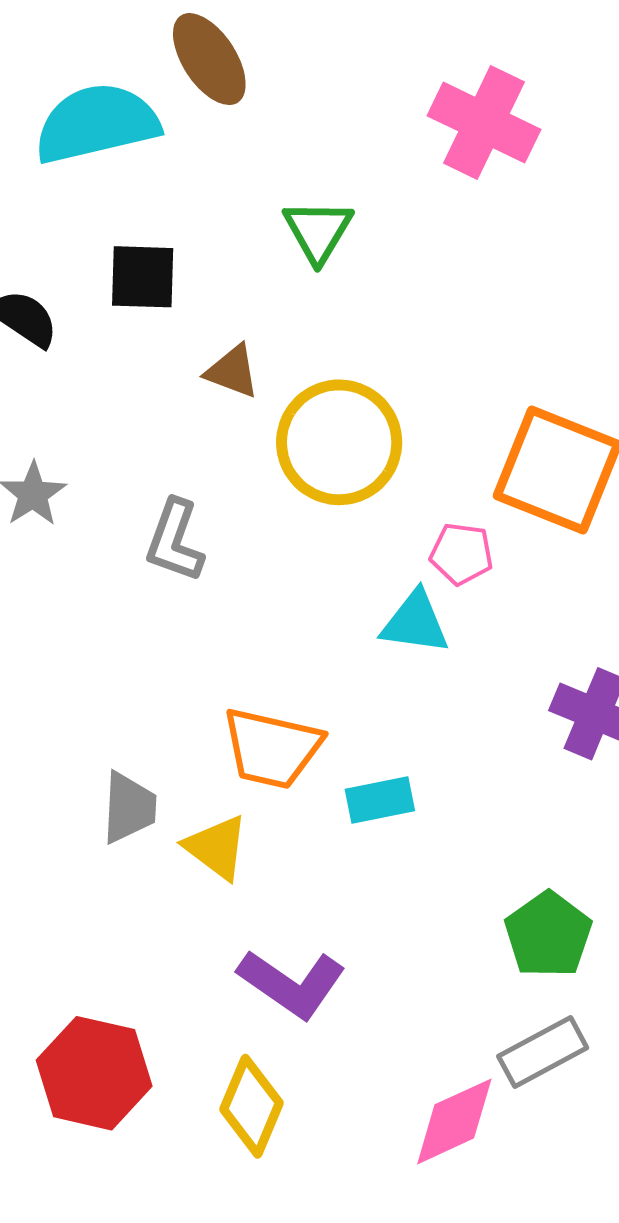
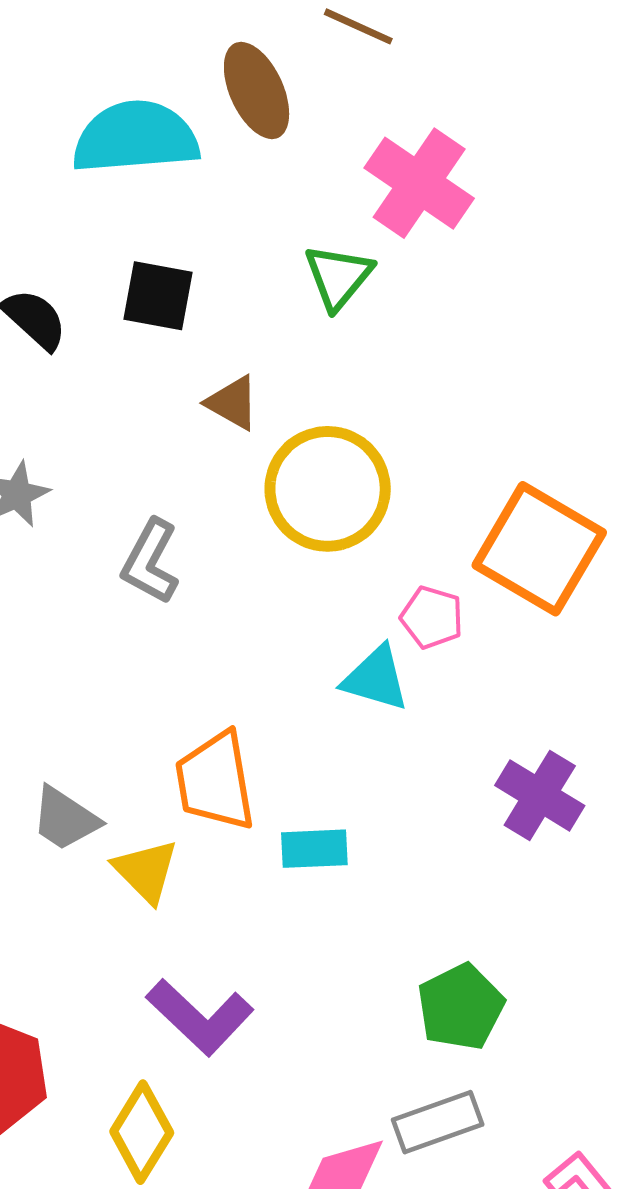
pink cross: (484, 123) -> (419, 183), moved
orange trapezoid: (272, 748) -> (215, 781), turned 59
gray trapezoid: (129, 808) -> (65, 819), turned 112

